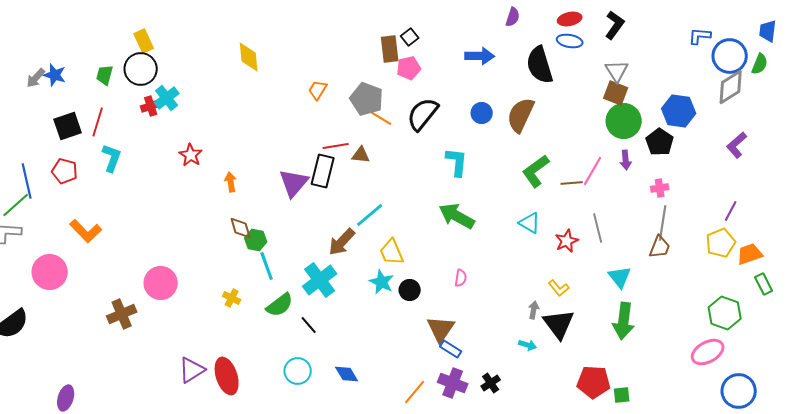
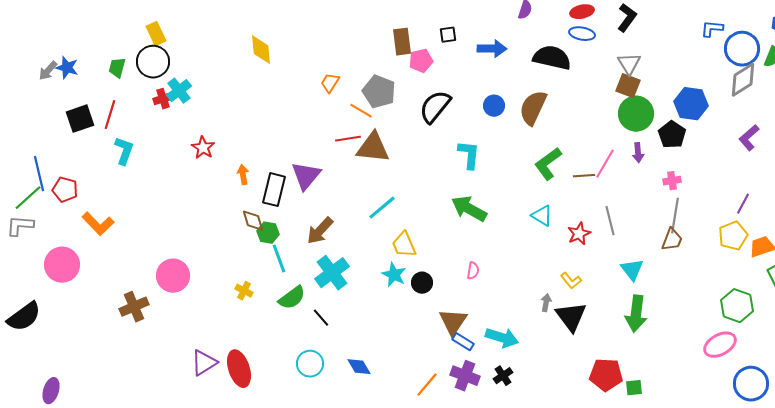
black square: (410, 37) -> (448, 35), moved, turned 30
black semicircle: (540, 65) -> (552, 58), turned 120
orange line: (381, 118) -> (361, 111), moved
brown triangle: (361, 155) -> (373, 148), size x1.8
red pentagon: (65, 171) -> (65, 190), moved
black rectangle: (323, 171) -> (274, 190), moved
brown arrow: (342, 242) -> (320, 231), moved
cyan arrow: (528, 345) -> (502, 338), moved, size x1.8
purple ellipse: (66, 398) -> (51, 391), moved

